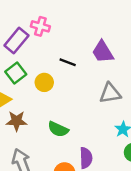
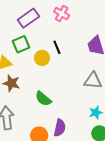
pink cross: (40, 26) -> (62, 14), moved
black line: (68, 62) -> (57, 47), moved, turned 32

